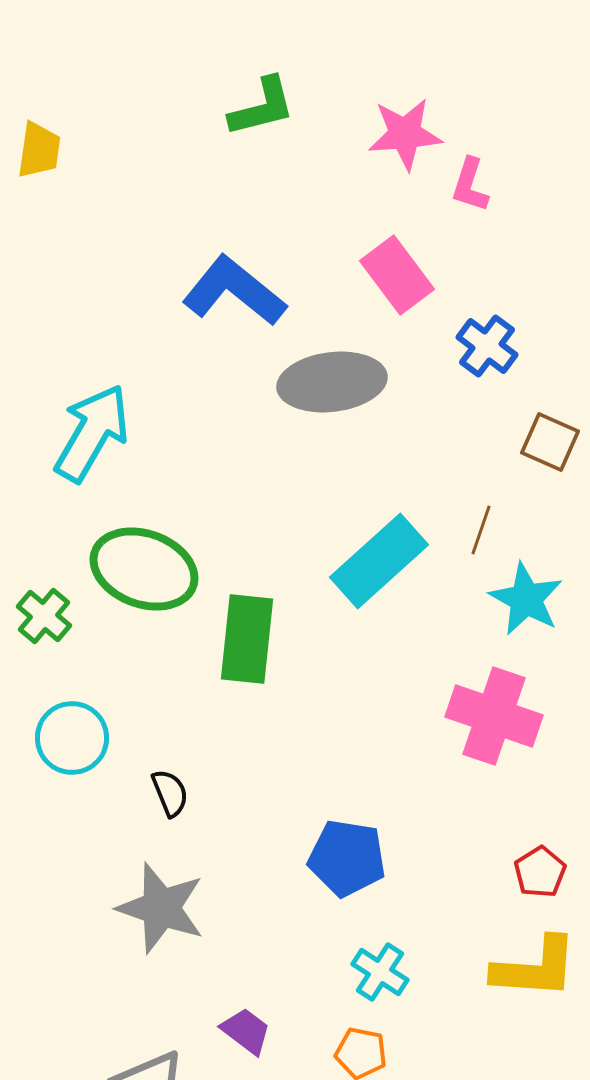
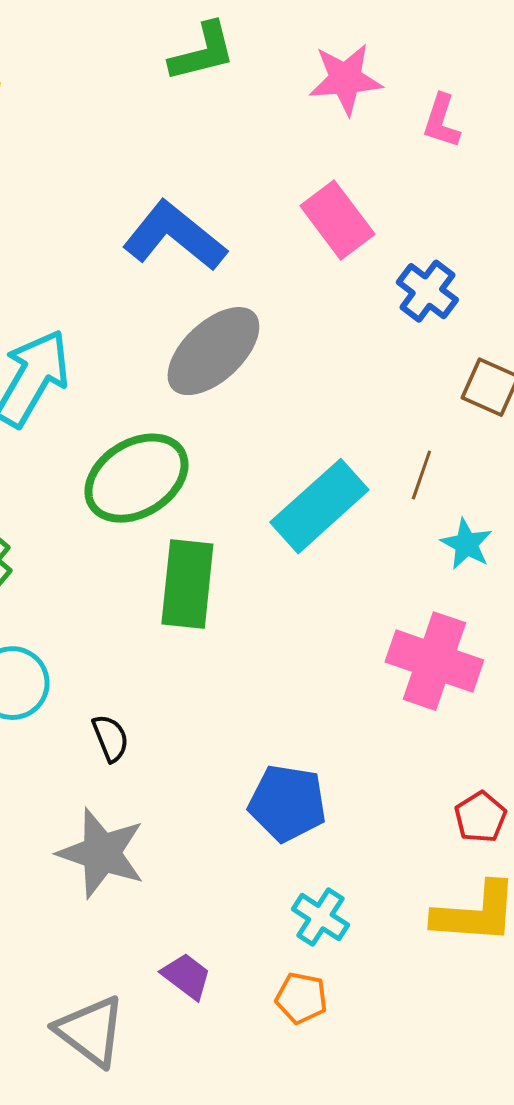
pink L-shape: (470, 185) -> (441, 121), moved
gray ellipse: (332, 382) -> (213, 351), moved, turned -36
green ellipse: (144, 569) -> (136, 478), moved, turned -52
cyan star: (526, 599) -> (466, 544), size x0.7

